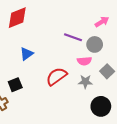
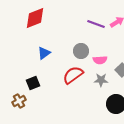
purple line: (73, 37) -> (96, 24), moved
gray circle: (95, 44) -> (81, 51), moved

